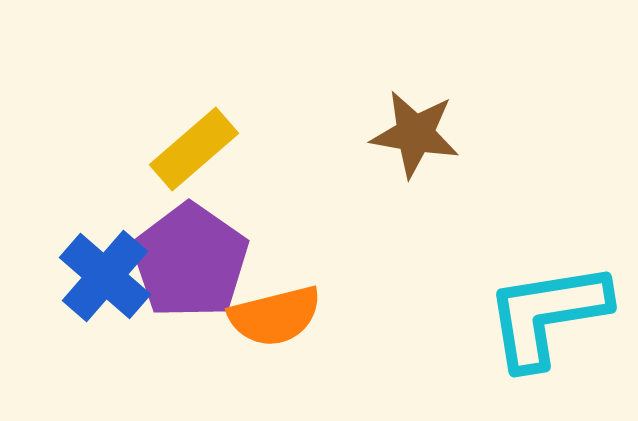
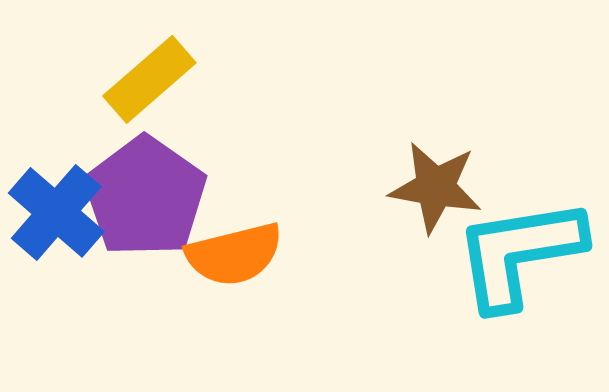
brown star: (415, 134) -> (435, 187), moved

